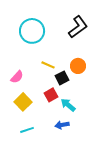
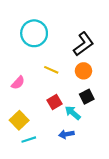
black L-shape: (78, 27) -> (83, 44), moved
black square: (62, 78) -> (87, 97), moved
yellow square: (23, 102) -> (19, 120), moved

